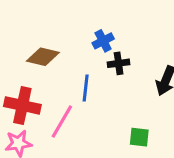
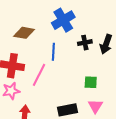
blue cross: (103, 41) -> (63, 20), size x1.6
black cross: (119, 63) -> (85, 43), moved

